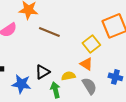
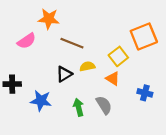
black triangle: (42, 72) -> (64, 74), moved
yellow semicircle: (68, 76) -> (87, 66), moved
gray semicircle: (89, 86) -> (104, 105), moved

